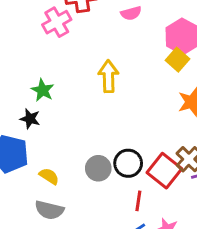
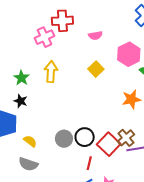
yellow square: (178, 60) -> (96, 69), moved
yellow arrow: (108, 76) -> (51, 72), moved
green star: (43, 90) -> (21, 78), moved

